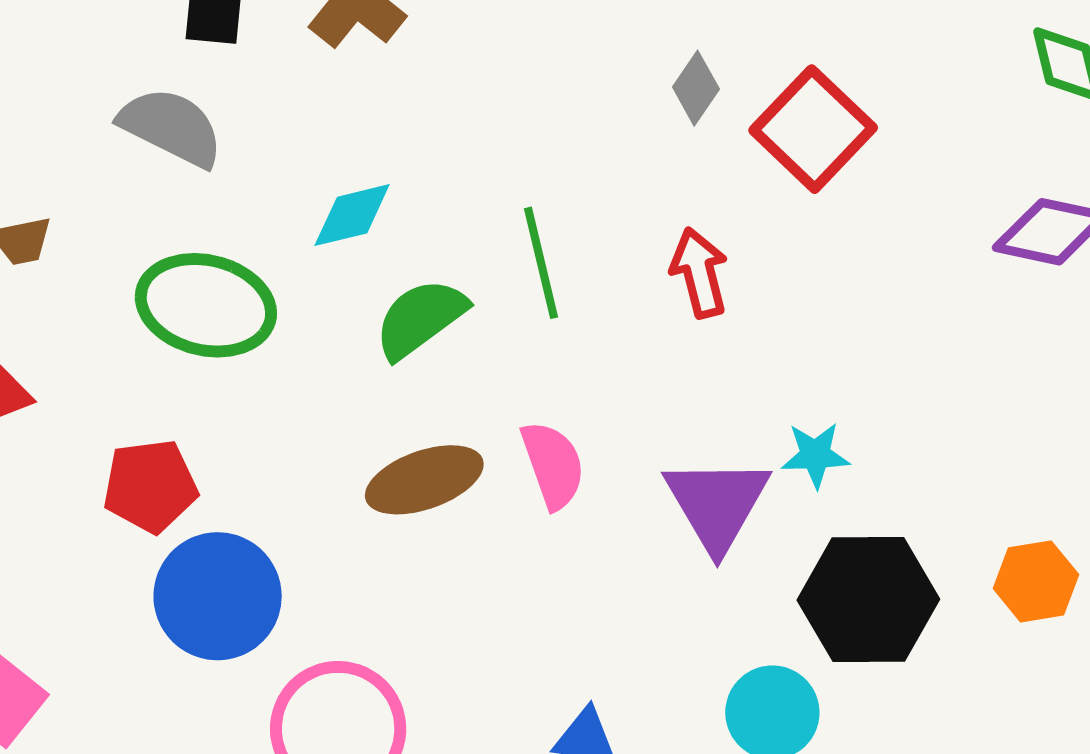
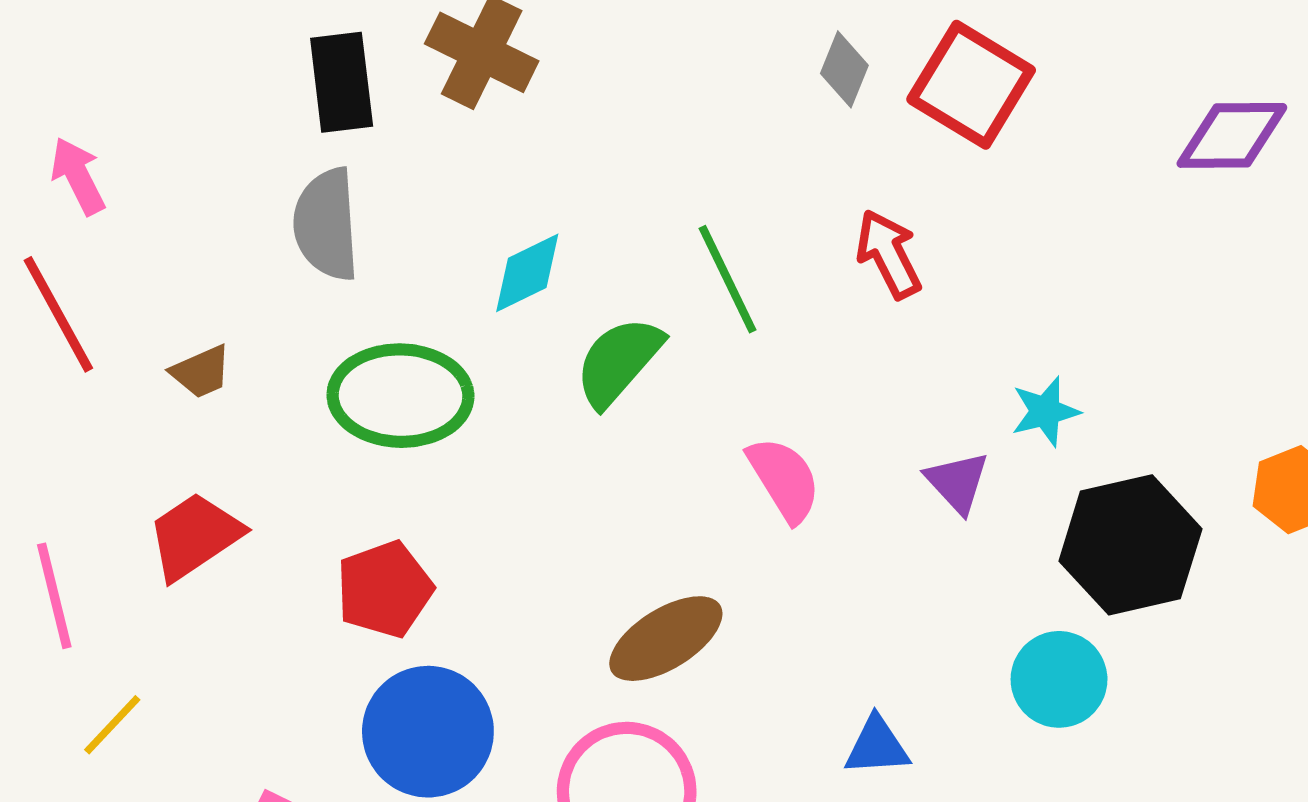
gray semicircle: (171, 127) -> (326, 224), turned -108
brown ellipse: (424, 480) -> (666, 639), moved
purple triangle: (717, 504) -> (957, 482), size x0.6
blue circle: (218, 596) -> (428, 732), moved

